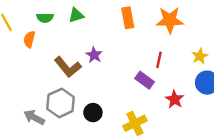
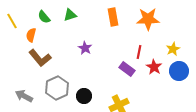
green semicircle: (45, 18) -> (44, 17), turned 48
brown L-shape: (68, 67) -> (40, 58), moved
red star: (175, 99) -> (154, 67), moved
gray arrow: (34, 117) -> (24, 96), moved

